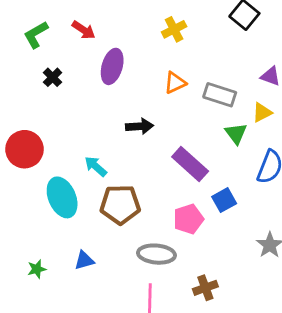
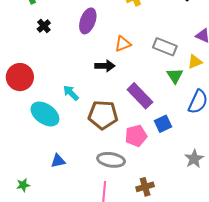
orange triangle: (175, 83) -> (123, 44), moved
cyan ellipse: (62, 197) -> (45, 114), turned -36
brown pentagon: (120, 204) -> (103, 115), moved
green star: (37, 269) -> (23, 185), moved

